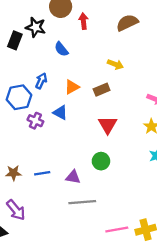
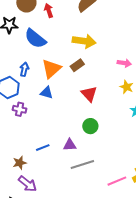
blue semicircle: (61, 49) -> (35, 39), size x1.6
yellow arrow: (115, 64) -> (84, 41), size x1.6
orange triangle: (72, 87) -> (51, 69), size x1.5
purple cross: (35, 121) -> (20, 109), moved
brown star: (13, 173) -> (20, 163), moved

